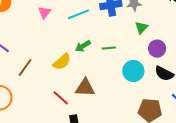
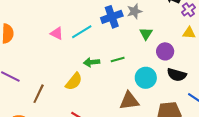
pink triangle: (44, 12) -> (57, 33), moved, turned -32
green arrow: (83, 46) -> (92, 62), turned 35
brown triangle: (85, 88) -> (129, 101), moved

